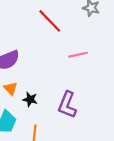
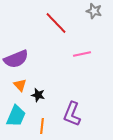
purple L-shape: (67, 105) -> (72, 114), moved

